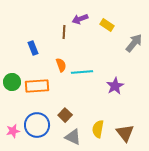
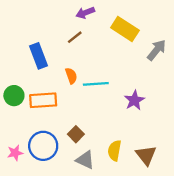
purple arrow: (80, 19) -> (85, 13), moved
yellow rectangle: (107, 25) -> (125, 29), size x1.6
brown line: (64, 32) -> (75, 37), turned 48
blue rectangle: (33, 48) -> (38, 56), size x1.5

